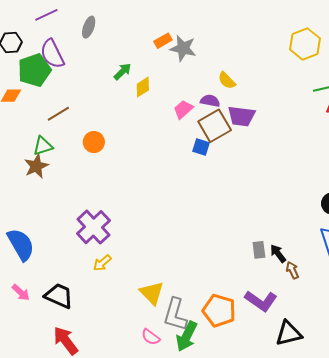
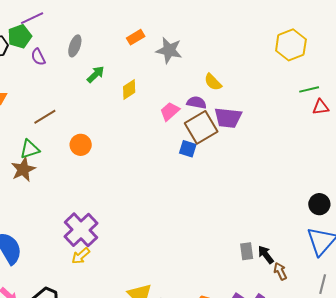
gray ellipse: (89, 27) -> (75, 46), moved
orange rectangle: (163, 41) -> (136, 37), moved
purple semicircle: (52, 54) -> (38, 57), size x0.6
green pentagon: (34, 70) -> (20, 36), moved, size x0.7
green arrow: (123, 71) -> (96, 74), moved
yellow arrow: (102, 263) -> (81, 256), moved

